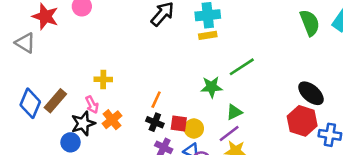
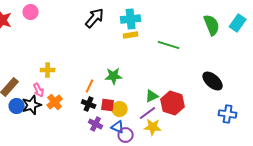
green line: (242, 67) -> (169, 45), moved, turned 50
green star: (212, 87) -> (114, 76), moved
red hexagon: (302, 121) -> (173, 103), moved
blue circle: (71, 142) -> (17, 106), moved

